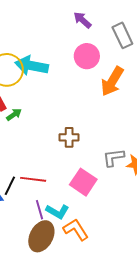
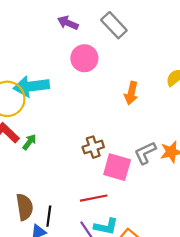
orange arrow: (112, 81) -> (131, 93), moved, size x0.7
red line: (33, 179) -> (94, 198), moved
pink square: (83, 182) -> (117, 167), moved

